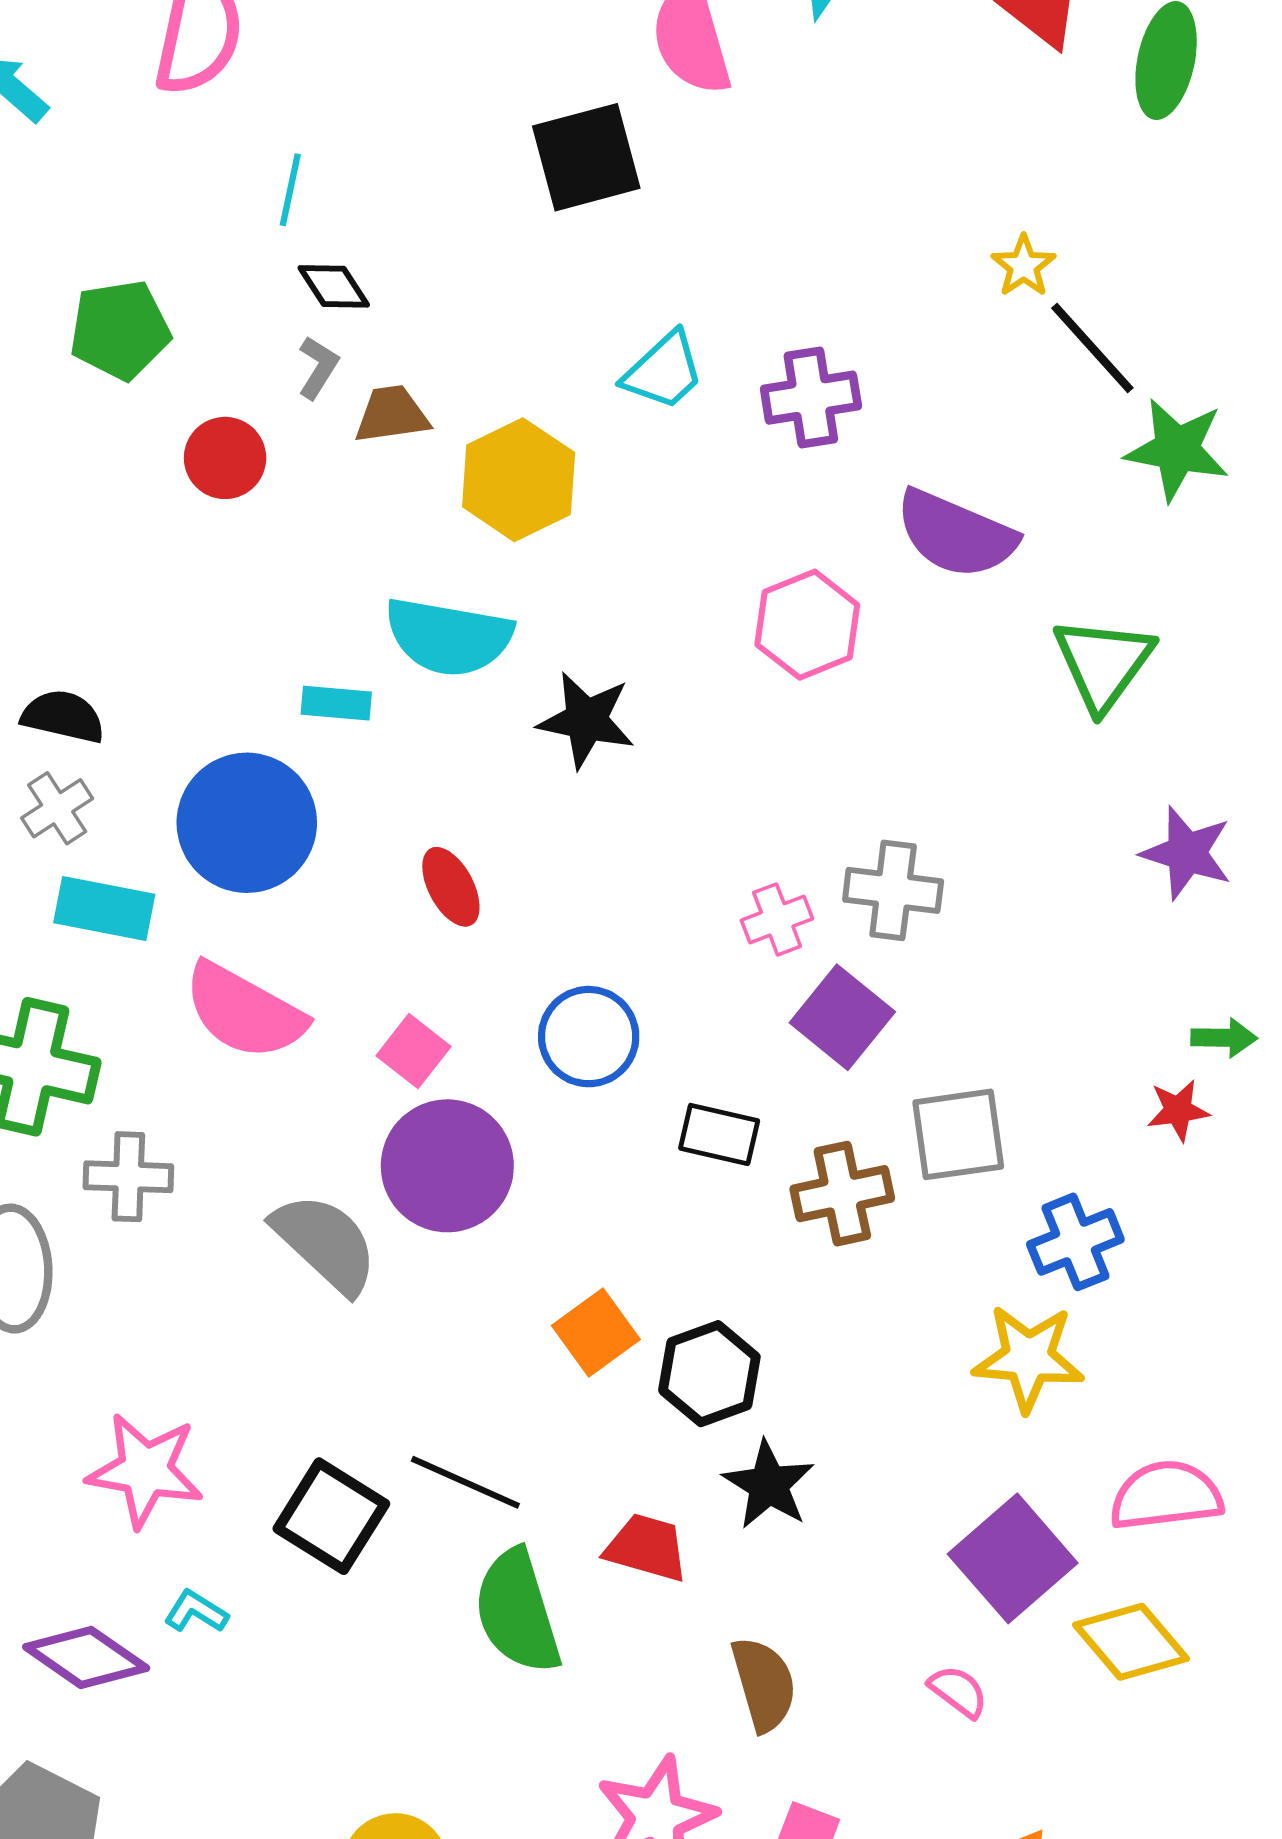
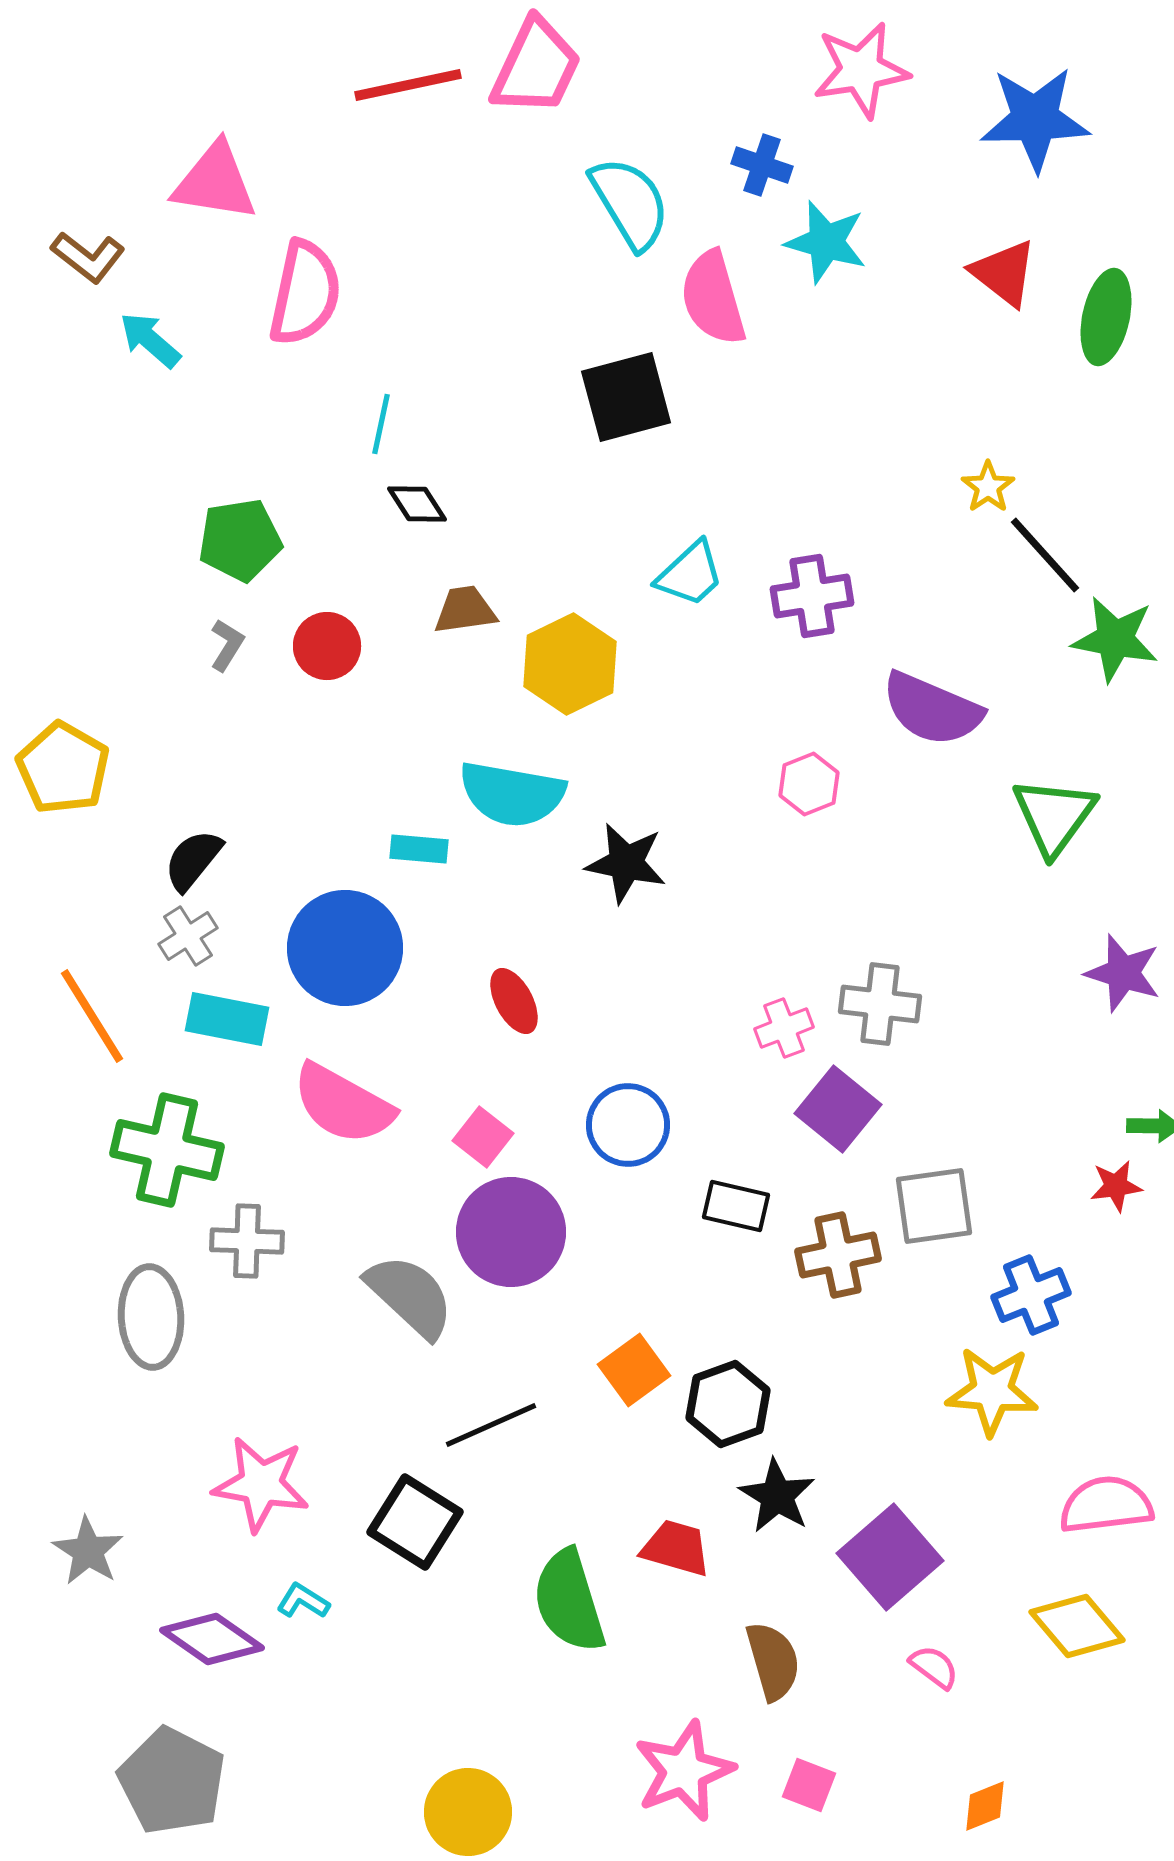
gray L-shape: (318, 367) -> (227, 645), moved
pink hexagon: (807, 625) -> (809, 784), size x0.7
black semicircle: (63, 716) -> (193, 860), turned -64
black line: (465, 1482) -> (491, 1425), moved, turned -48
purple square: (1013, 1558) -> (890, 1557), moved

